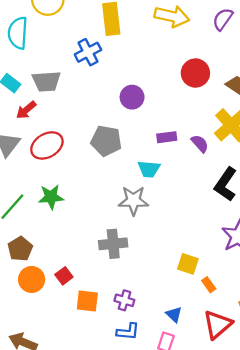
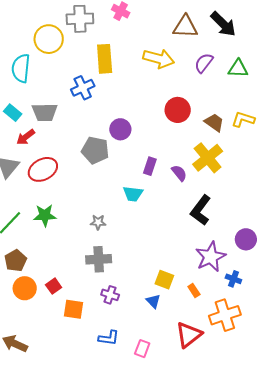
purple rectangle: (167, 137) -> (150, 166), turned -66
gray pentagon: (106, 141) -> (95, 150), moved
gray star: (133, 201) -> (98, 222), moved, size x0.6
orange rectangle: (209, 285) -> (194, 290), moved
purple cross: (124, 300) -> (110, 295), moved
blue triangle: (174, 314) -> (153, 301), moved

